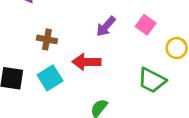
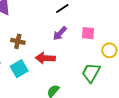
pink square: (146, 25) -> (88, 33), turned -32
green trapezoid: (152, 80) -> (91, 73), turned 90

